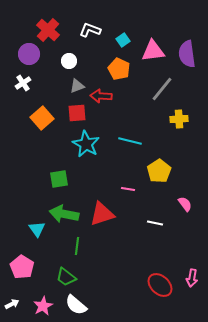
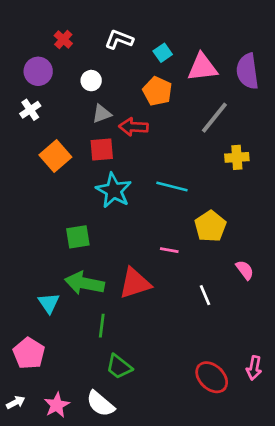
red cross: (48, 30) -> (63, 39), size x0.6
white line: (155, 223) -> (205, 295), turned 56
green trapezoid: (66, 277) -> (119, 367), moved

